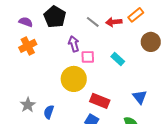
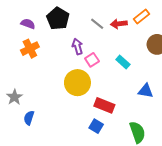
pink square: (88, 57) -> (92, 60), turned -32
blue triangle: (140, 97) -> (146, 91), moved, turned -42
gray star: (28, 105) -> (14, 97), moved
blue semicircle: (49, 112) -> (29, 118), moved

